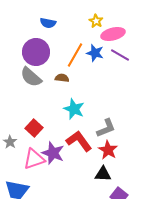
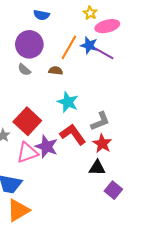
purple line: (120, 55) -> (104, 53), moved
gray semicircle: (31, 77) -> (24, 70), size x0.6
red square: (34, 128) -> (27, 121), size x1.5

